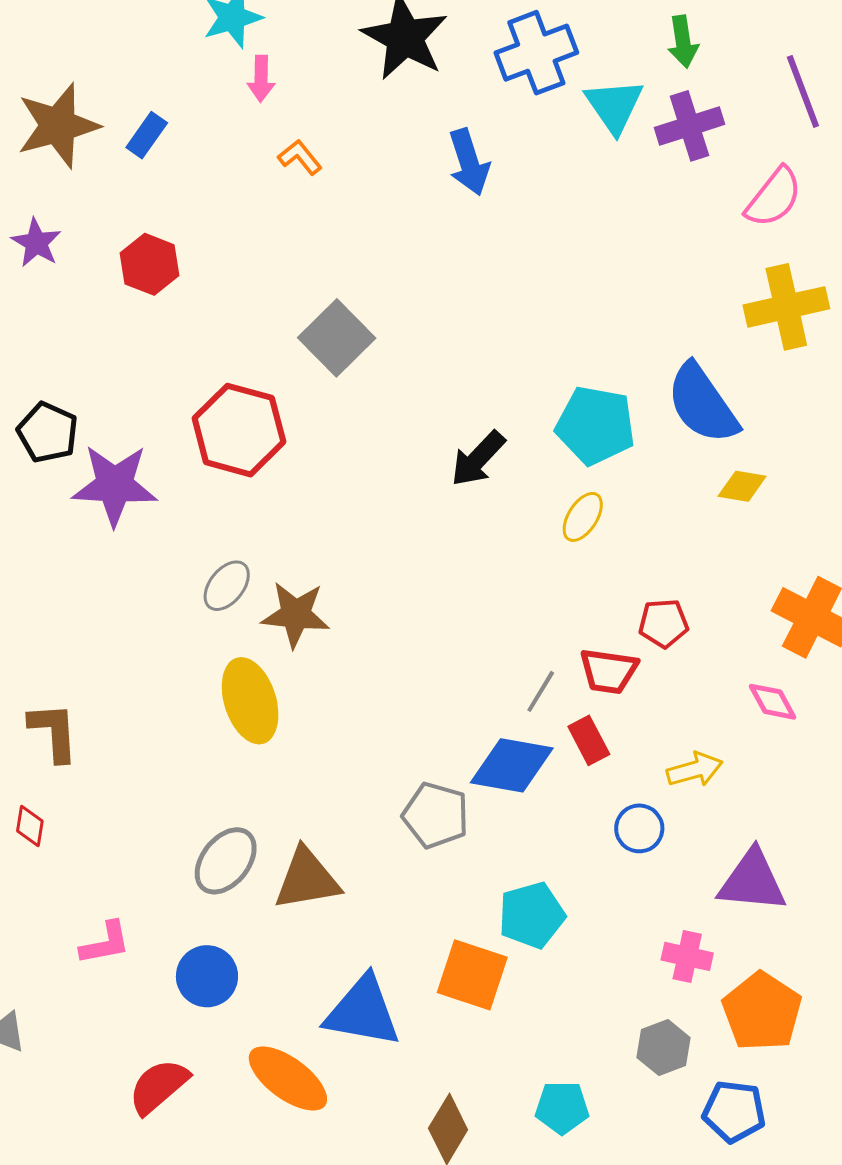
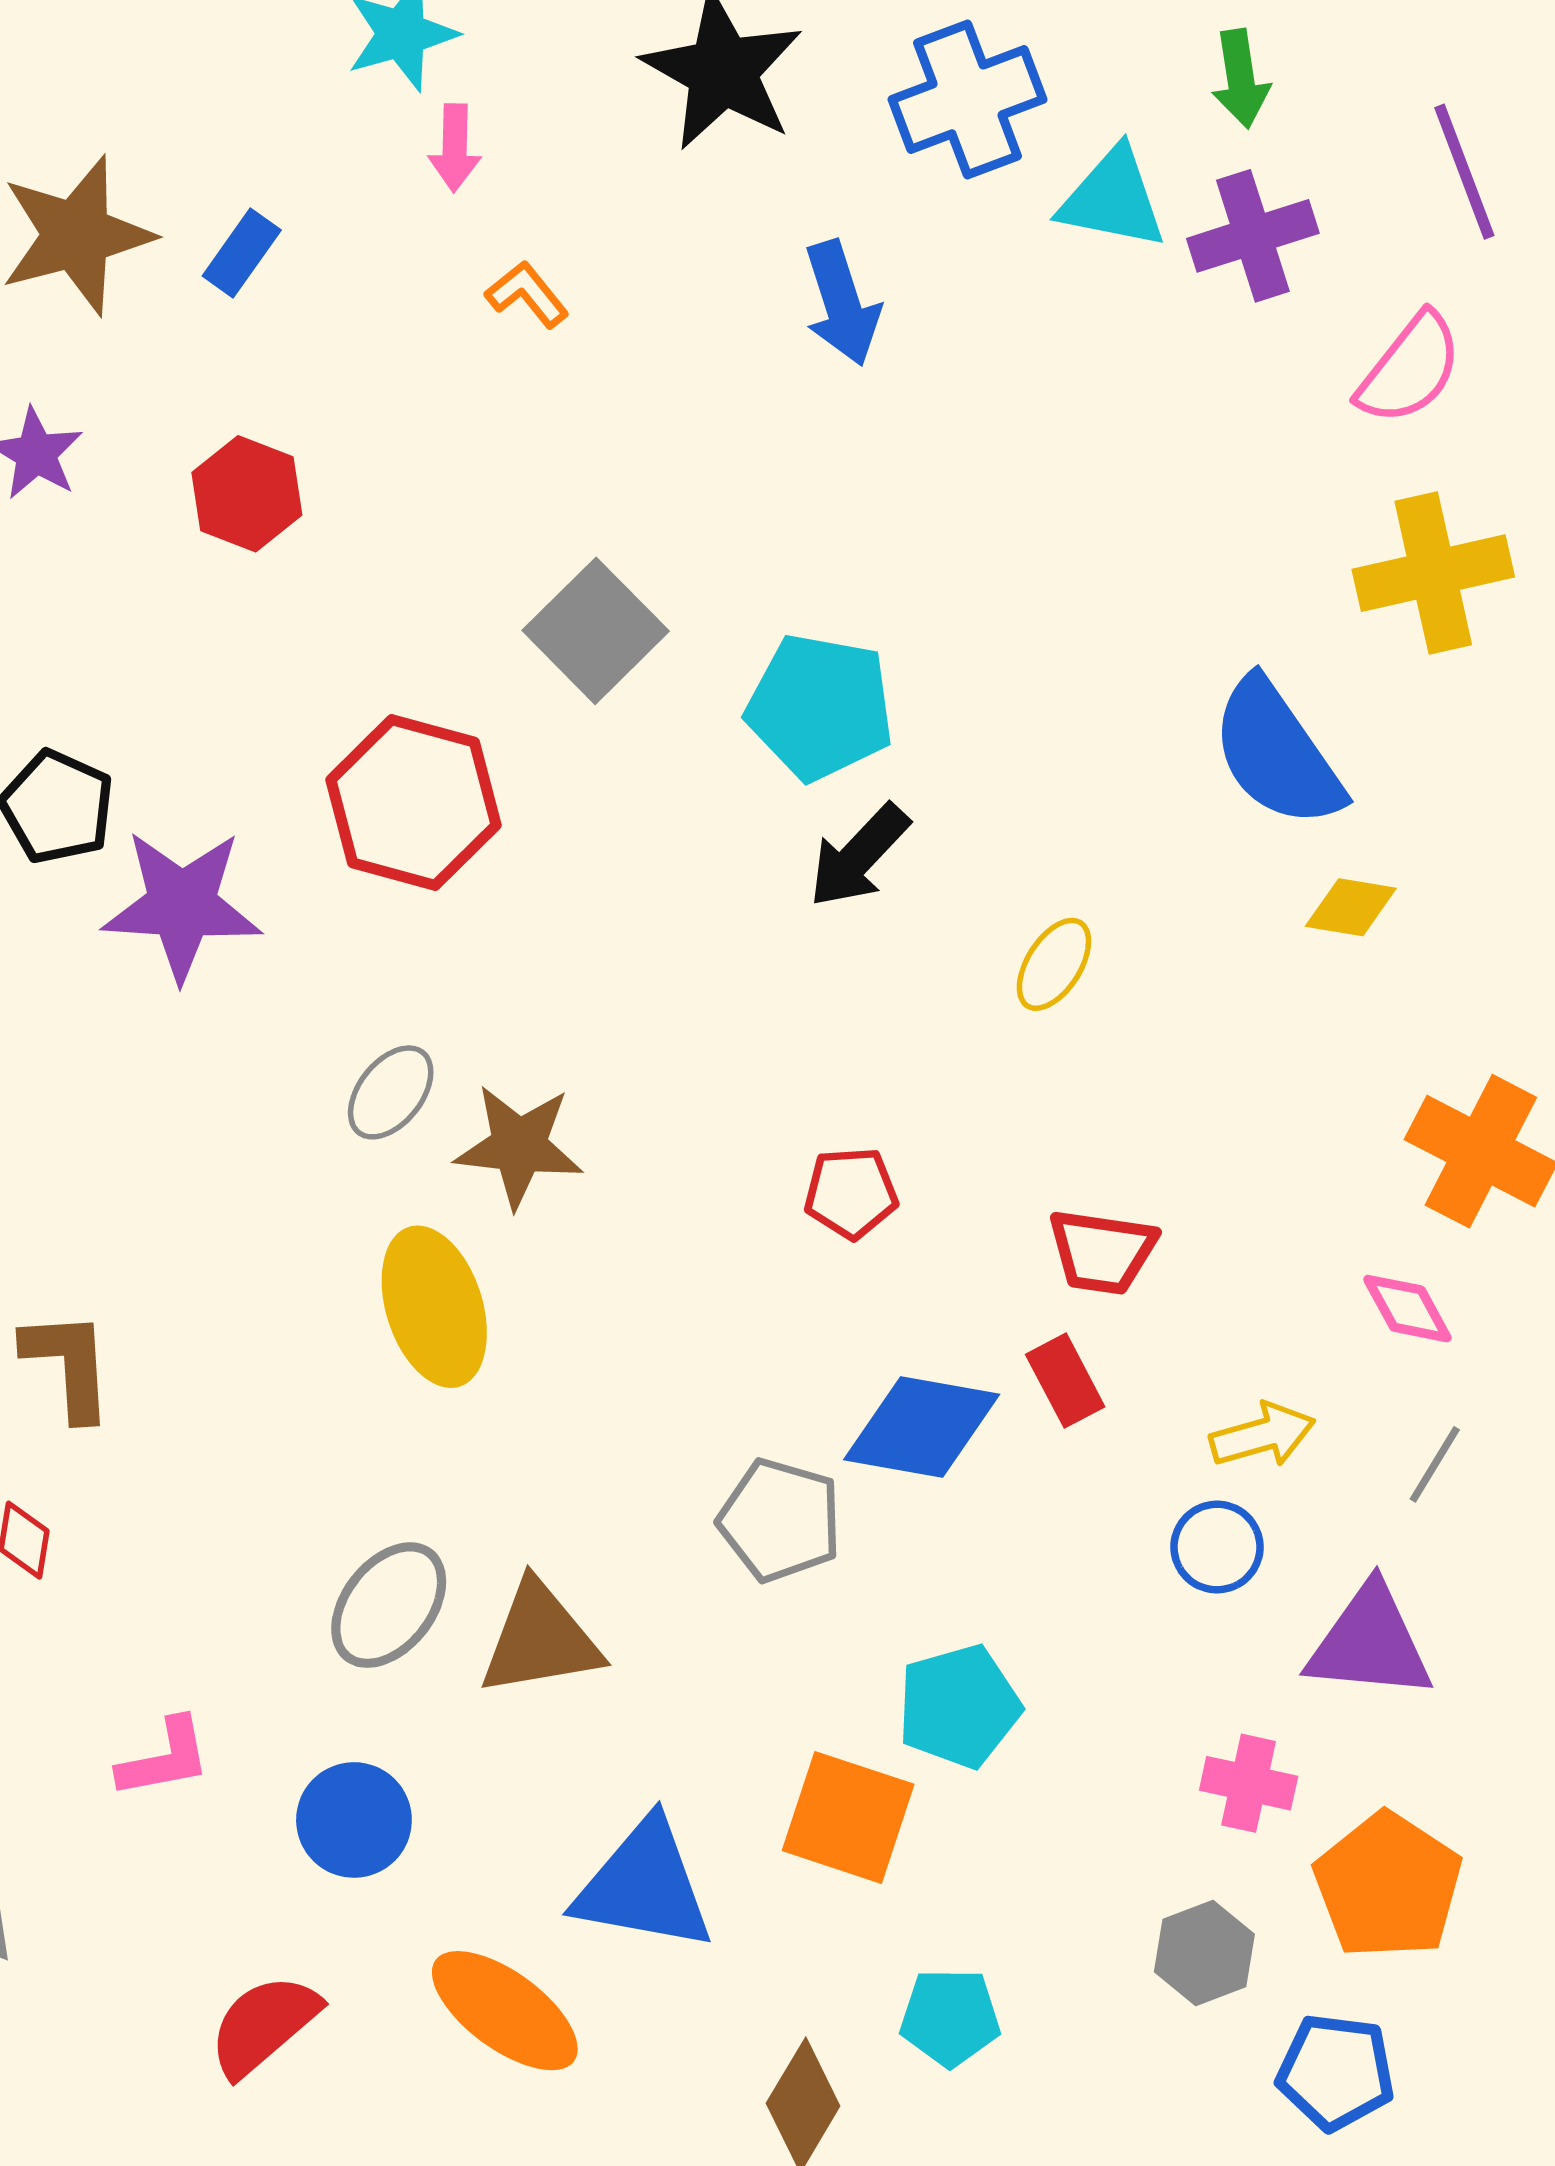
cyan triangle: (614, 106) -> (1113, 199), turned -44
cyan pentagon: (595, 425) -> (820, 707), moved
red pentagon: (664, 623) -> (851, 1193), moved
gray line: (541, 691) -> (1435, 1464), moved
blue circle: (639, 828) -> (1217, 1547), moved
cyan pentagon: (562, 1108) -> (950, 2017), moved

